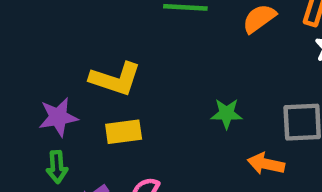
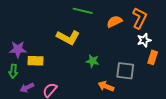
yellow L-shape: (115, 79) -> (68, 37), moved
yellow rectangle: (124, 132) -> (36, 61), moved

